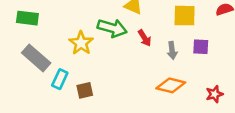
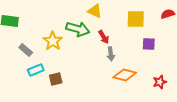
gray arrow: (172, 50) -> (111, 54), moved
gray rectangle: (36, 58) -> (26, 50), moved, size x0.6
cyan rectangle: (60, 79) -> (36, 70), turned 42

